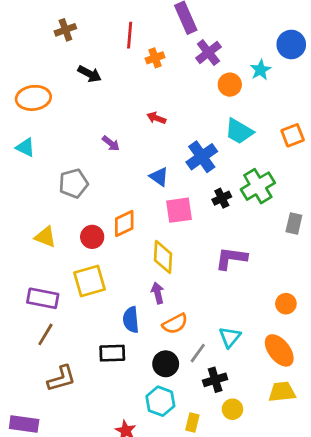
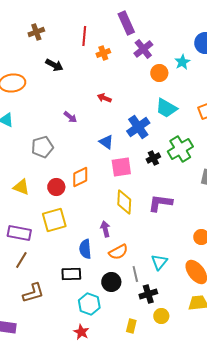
yellow diamond: (163, 257) -> (124, 202), moved
gray line: (198, 353) -> (135, 274), turned -49
cyan hexagon: (160, 401) -> (89, 304), moved

